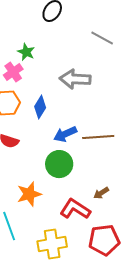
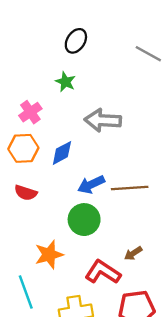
gray line: (102, 38) -> (148, 54), moved
green star: (26, 52) -> (65, 82), moved
blue diamond: (40, 107) -> (62, 153), turned 30

